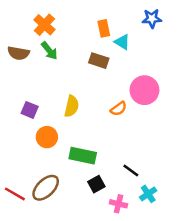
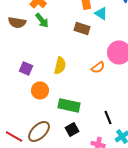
black line: (131, 170) -> (108, 117), turned 32
black square: (96, 184) -> (72, 129), moved

